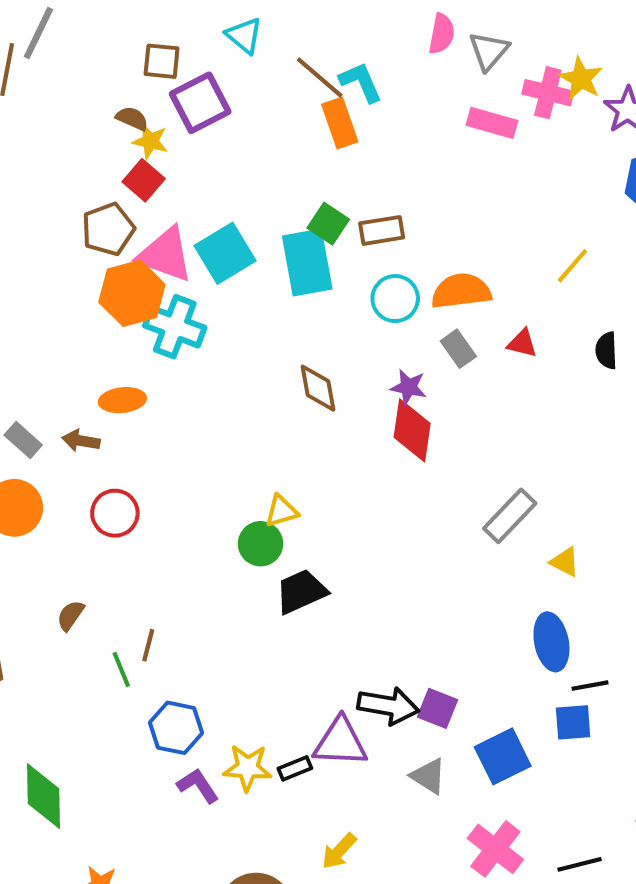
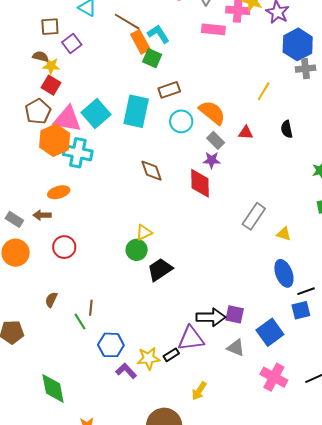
cyan L-shape: (361, 82) -> (158, 34), moved
purple square: (200, 103) -> (72, 43), size x0.7
green square: (328, 224) -> (152, 58), moved
cyan rectangle: (307, 262) -> (136, 111), turned 32
orange semicircle: (461, 291) -> (212, 113), turned 56
purple star: (408, 387) -> (212, 160), moved

